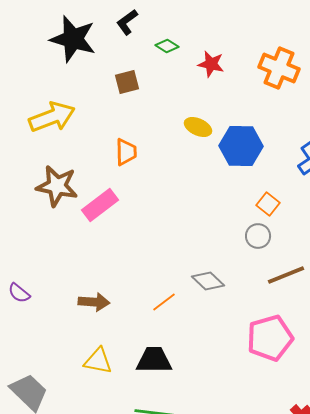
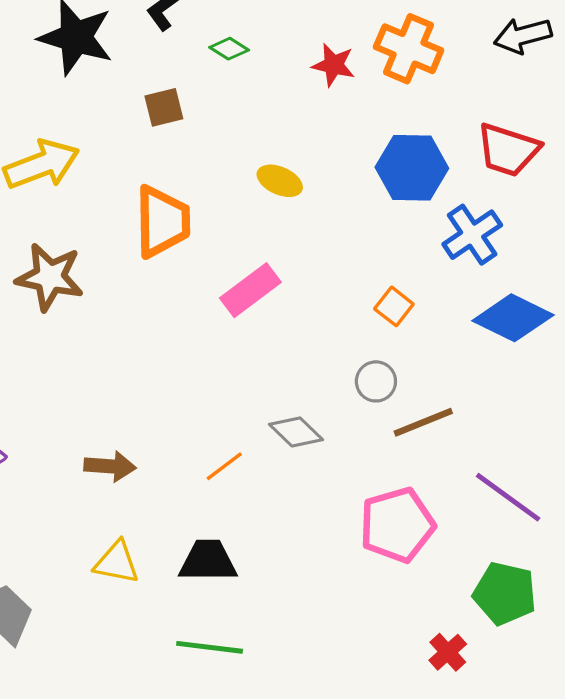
red star: (211, 64) -> (334, 65), moved
orange cross: (279, 68) -> (409, 49), moved
blue hexagon: (241, 146) -> (412, 168), moved
orange trapezoid: (126, 152) -> (162, 222), size x1.6
pink rectangle: (100, 205) -> (250, 290), moved
gray circle: (258, 236) -> (376, 381), moved

